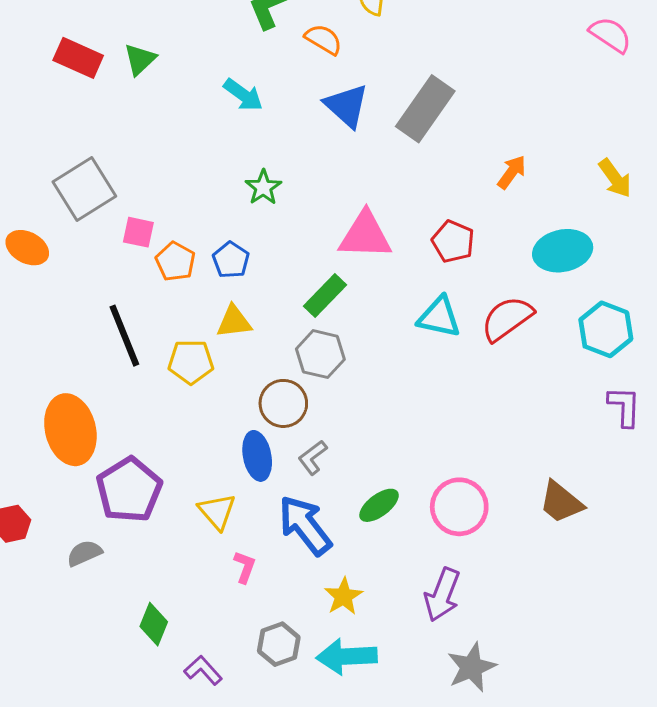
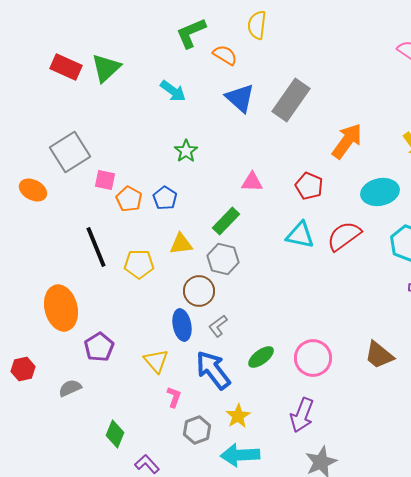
green triangle: (140, 59) -> (106, 68), size x1.4
orange arrow: (512, 172) -> (347, 141), size x1.6
pink triangle: (365, 235) -> (252, 182), size x0.6
yellow triangle: (234, 322) -> (181, 244), moved
purple pentagon: (129, 490) -> (99, 347), size x0.7
gray hexagon: (279, 644) -> (197, 430), moved

